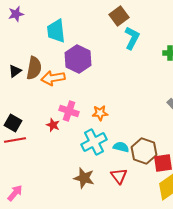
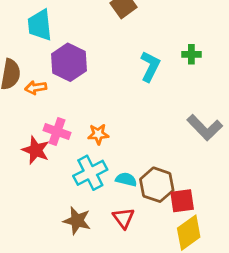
cyan L-shape: (132, 38) -> (150, 66), moved
orange arrow: (53, 78) -> (36, 88), size x0.7
red star: (53, 125) -> (36, 150), size x1.5

